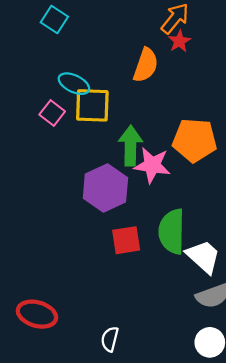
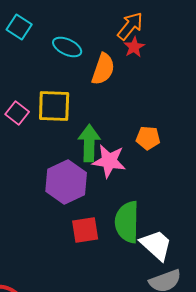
cyan ellipse: (74, 84) -> (67, 47), moved
orange pentagon: (195, 140) -> (148, 138), size x0.6

